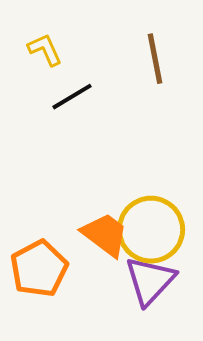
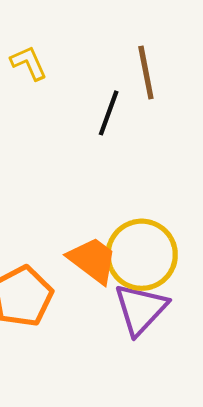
black line: (72, 97) -> (109, 113), moved, turned -39

